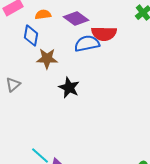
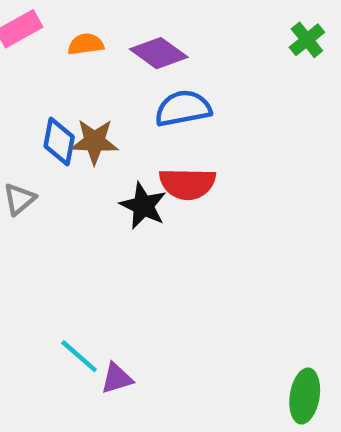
red semicircle: (104, 34) -> (187, 184), moved
blue diamond: (31, 36) -> (59, 142), moved

